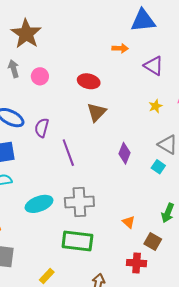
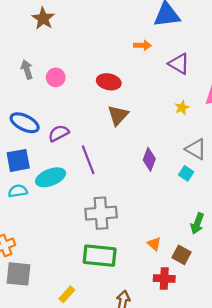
brown star: (26, 34) -> (43, 18), moved, size x0.7
purple semicircle: (42, 128) -> (59, 133), turned 48
cyan ellipse: (39, 204) -> (51, 177), moved
orange triangle: (129, 222) -> (154, 244), moved

